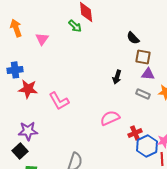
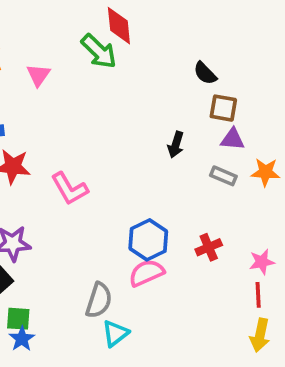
green arrow: (75, 26) -> (99, 51), size x1.5
pink semicircle: (110, 118) -> (146, 273), moved
blue hexagon: (147, 146) -> (148, 240), moved

